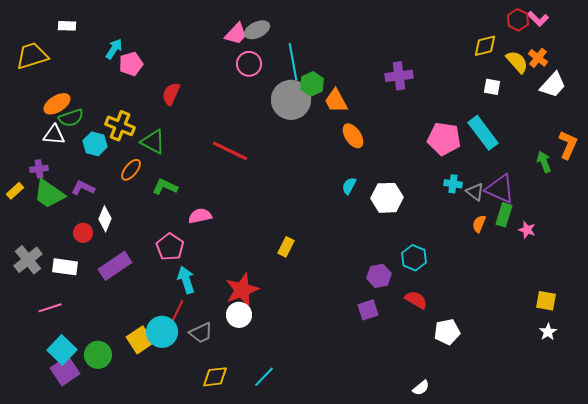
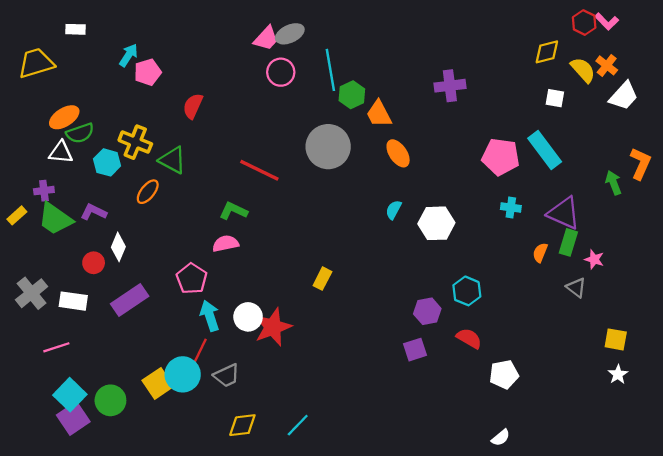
gray circle: (291, 100) -> (328, 147), moved
green L-shape: (165, 187) -> (233, 211), moved
gray triangle: (475, 192) -> (576, 288), moved
white circle: (239, 315) -> (248, 317), moved
white semicircle: (421, 388) -> (501, 438), moved

